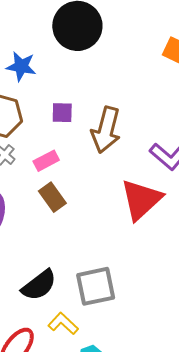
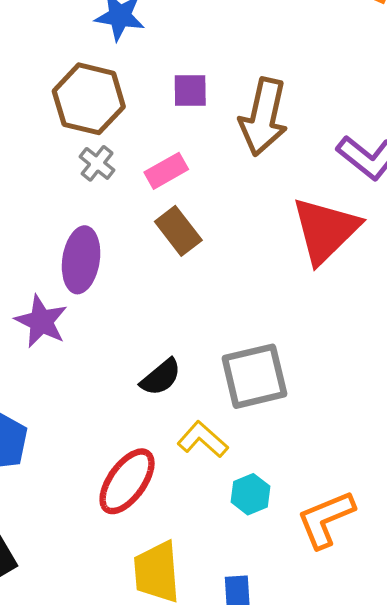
black semicircle: (39, 285) -> (161, 377), size x0.7

